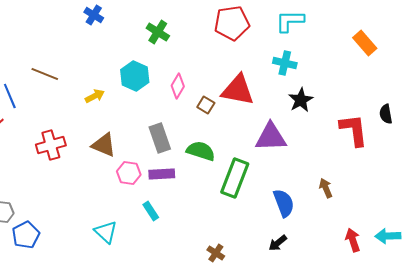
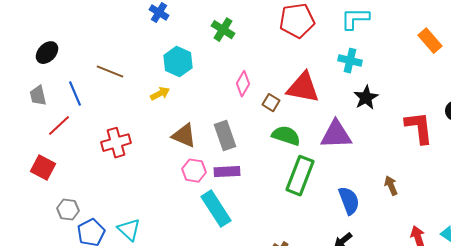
cyan hexagon: (135, 76) -> (178, 62), moved
brown triangle: (104, 145) -> (184, 136), moved
green semicircle: (201, 151) -> (286, 136), moved
cyan rectangle: (151, 211) -> (216, 209), size x1.8
cyan triangle: (106, 232) -> (129, 230), moved

